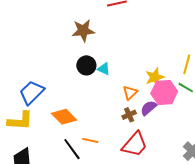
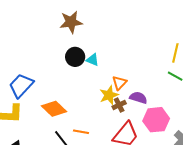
yellow star: (155, 77) -> (109, 95), moved
pink hexagon: (164, 92) -> (156, 120), moved
purple semicircle: (149, 108) -> (138, 98), turned 60

